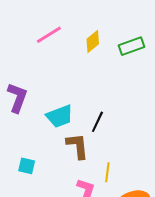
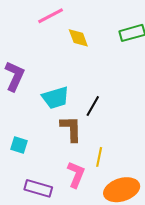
yellow diamond: (93, 42) -> (78, 38), moved, turned -75

